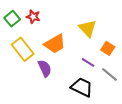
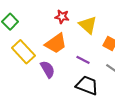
red star: (33, 17) -> (62, 17), moved
purple line: (88, 62) -> (83, 60), moved

